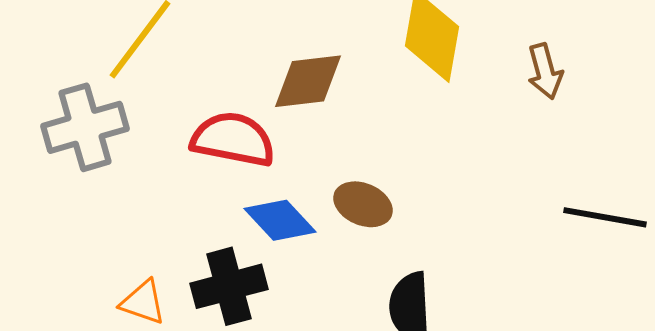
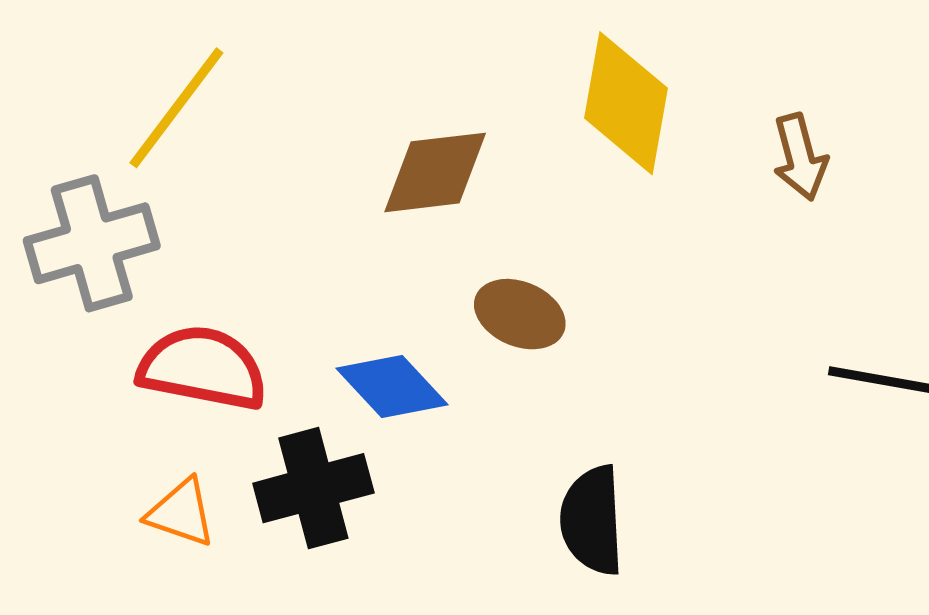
red semicircle: (233, 139) -> (203, 368), moved
brown ellipse: (363, 204) -> (520, 314), moved

